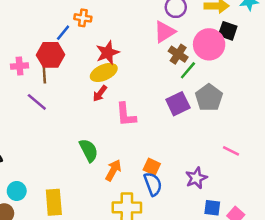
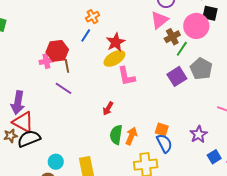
orange cross: (83, 18) -> (93, 17), turned -32
blue line: (63, 33) -> (86, 36), moved
brown cross: (178, 54) -> (172, 37), turned 35
red hexagon: (51, 55) -> (57, 51), moved
red arrow: (100, 93) -> (108, 108), moved
pink L-shape: (126, 115) -> (127, 76), moved
green semicircle: (89, 150) -> (116, 135), moved, turned -138
blue square: (212, 208) -> (214, 157), turned -32

